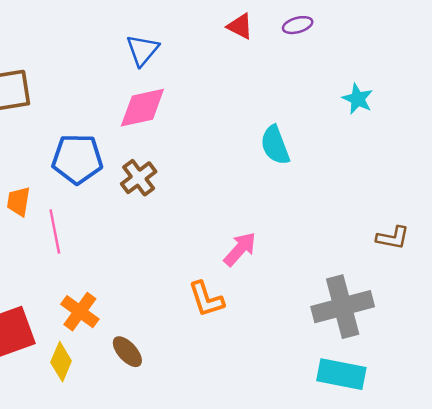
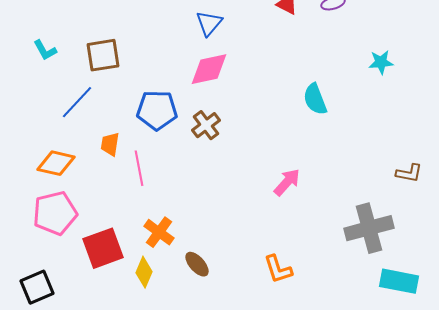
cyan star: (358, 99) -> (381, 62), turned -30
orange L-shape: (206, 299) -> (278, 269), moved
cyan rectangle: (341, 374) -> (399, 281), moved

